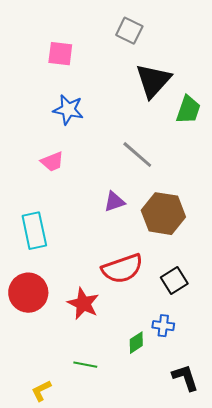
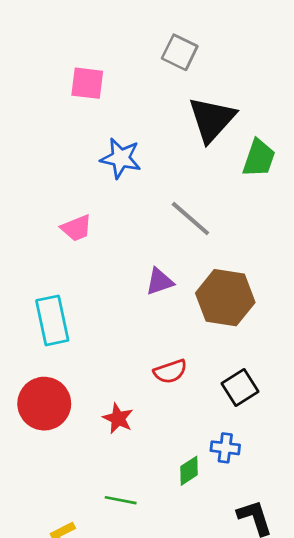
blue star: (68, 110) -> (121, 158), moved
red semicircle: (122, 269) -> (170, 371), size x0.6
red star: (83, 304) -> (118, 418), size x0.7

